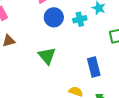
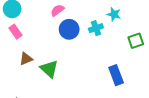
green triangle: (47, 56) -> (49, 69), moved

